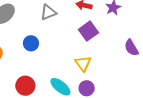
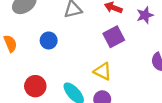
yellow triangle: (83, 63) -> (103, 71), turned -36

